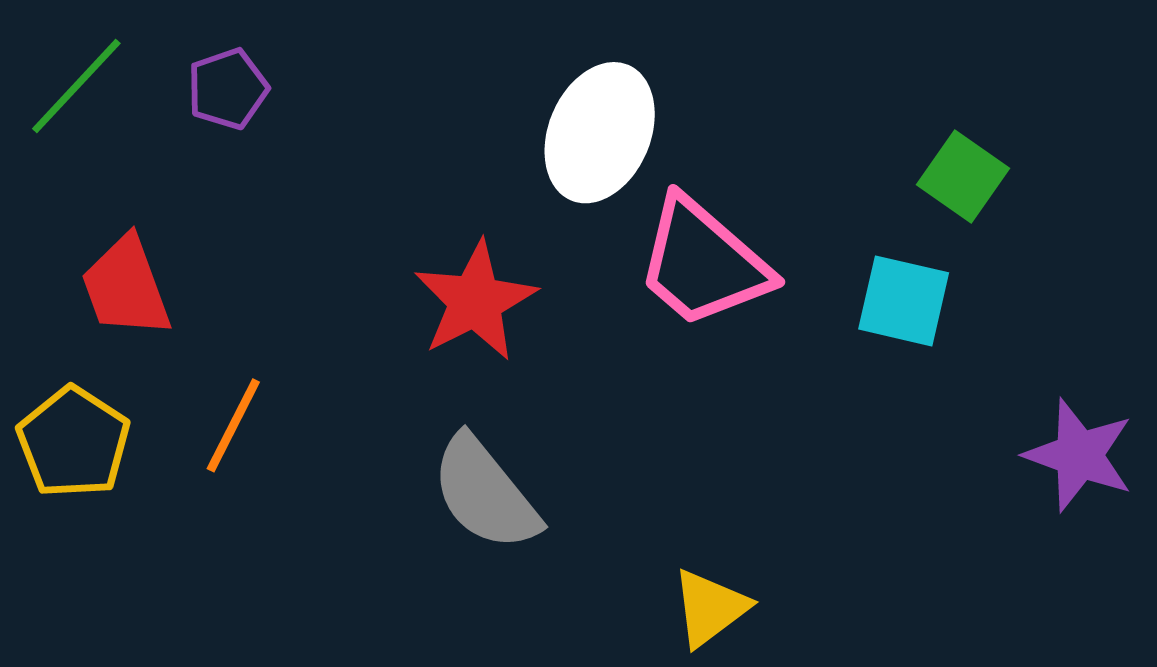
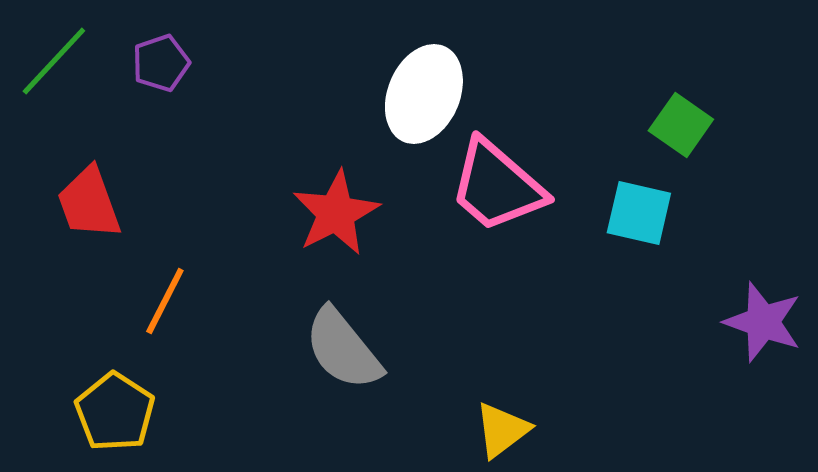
yellow pentagon: (74, 442) -> (115, 412), moved

